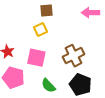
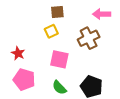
brown cross: (73, 56) -> (89, 38), moved
pink square: (36, 58) -> (59, 59), moved

